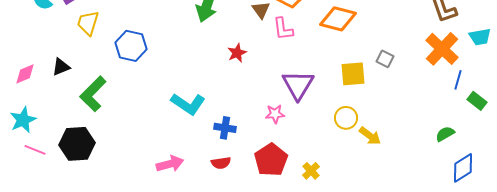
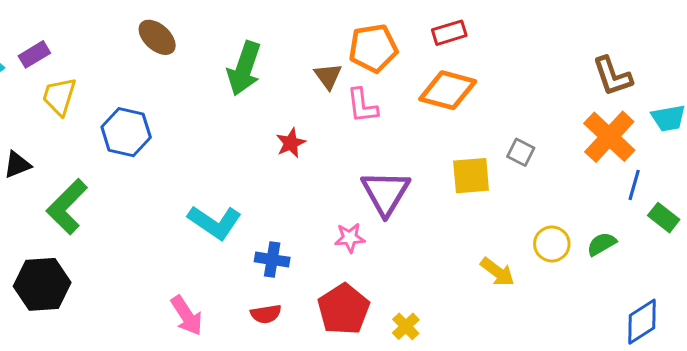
yellow circle: (346, 118) -> (552, 244), moved
green semicircle: (445, 134) -> (602, 244), moved
pink arrow: (170, 164) -> (187, 315), turned 72

